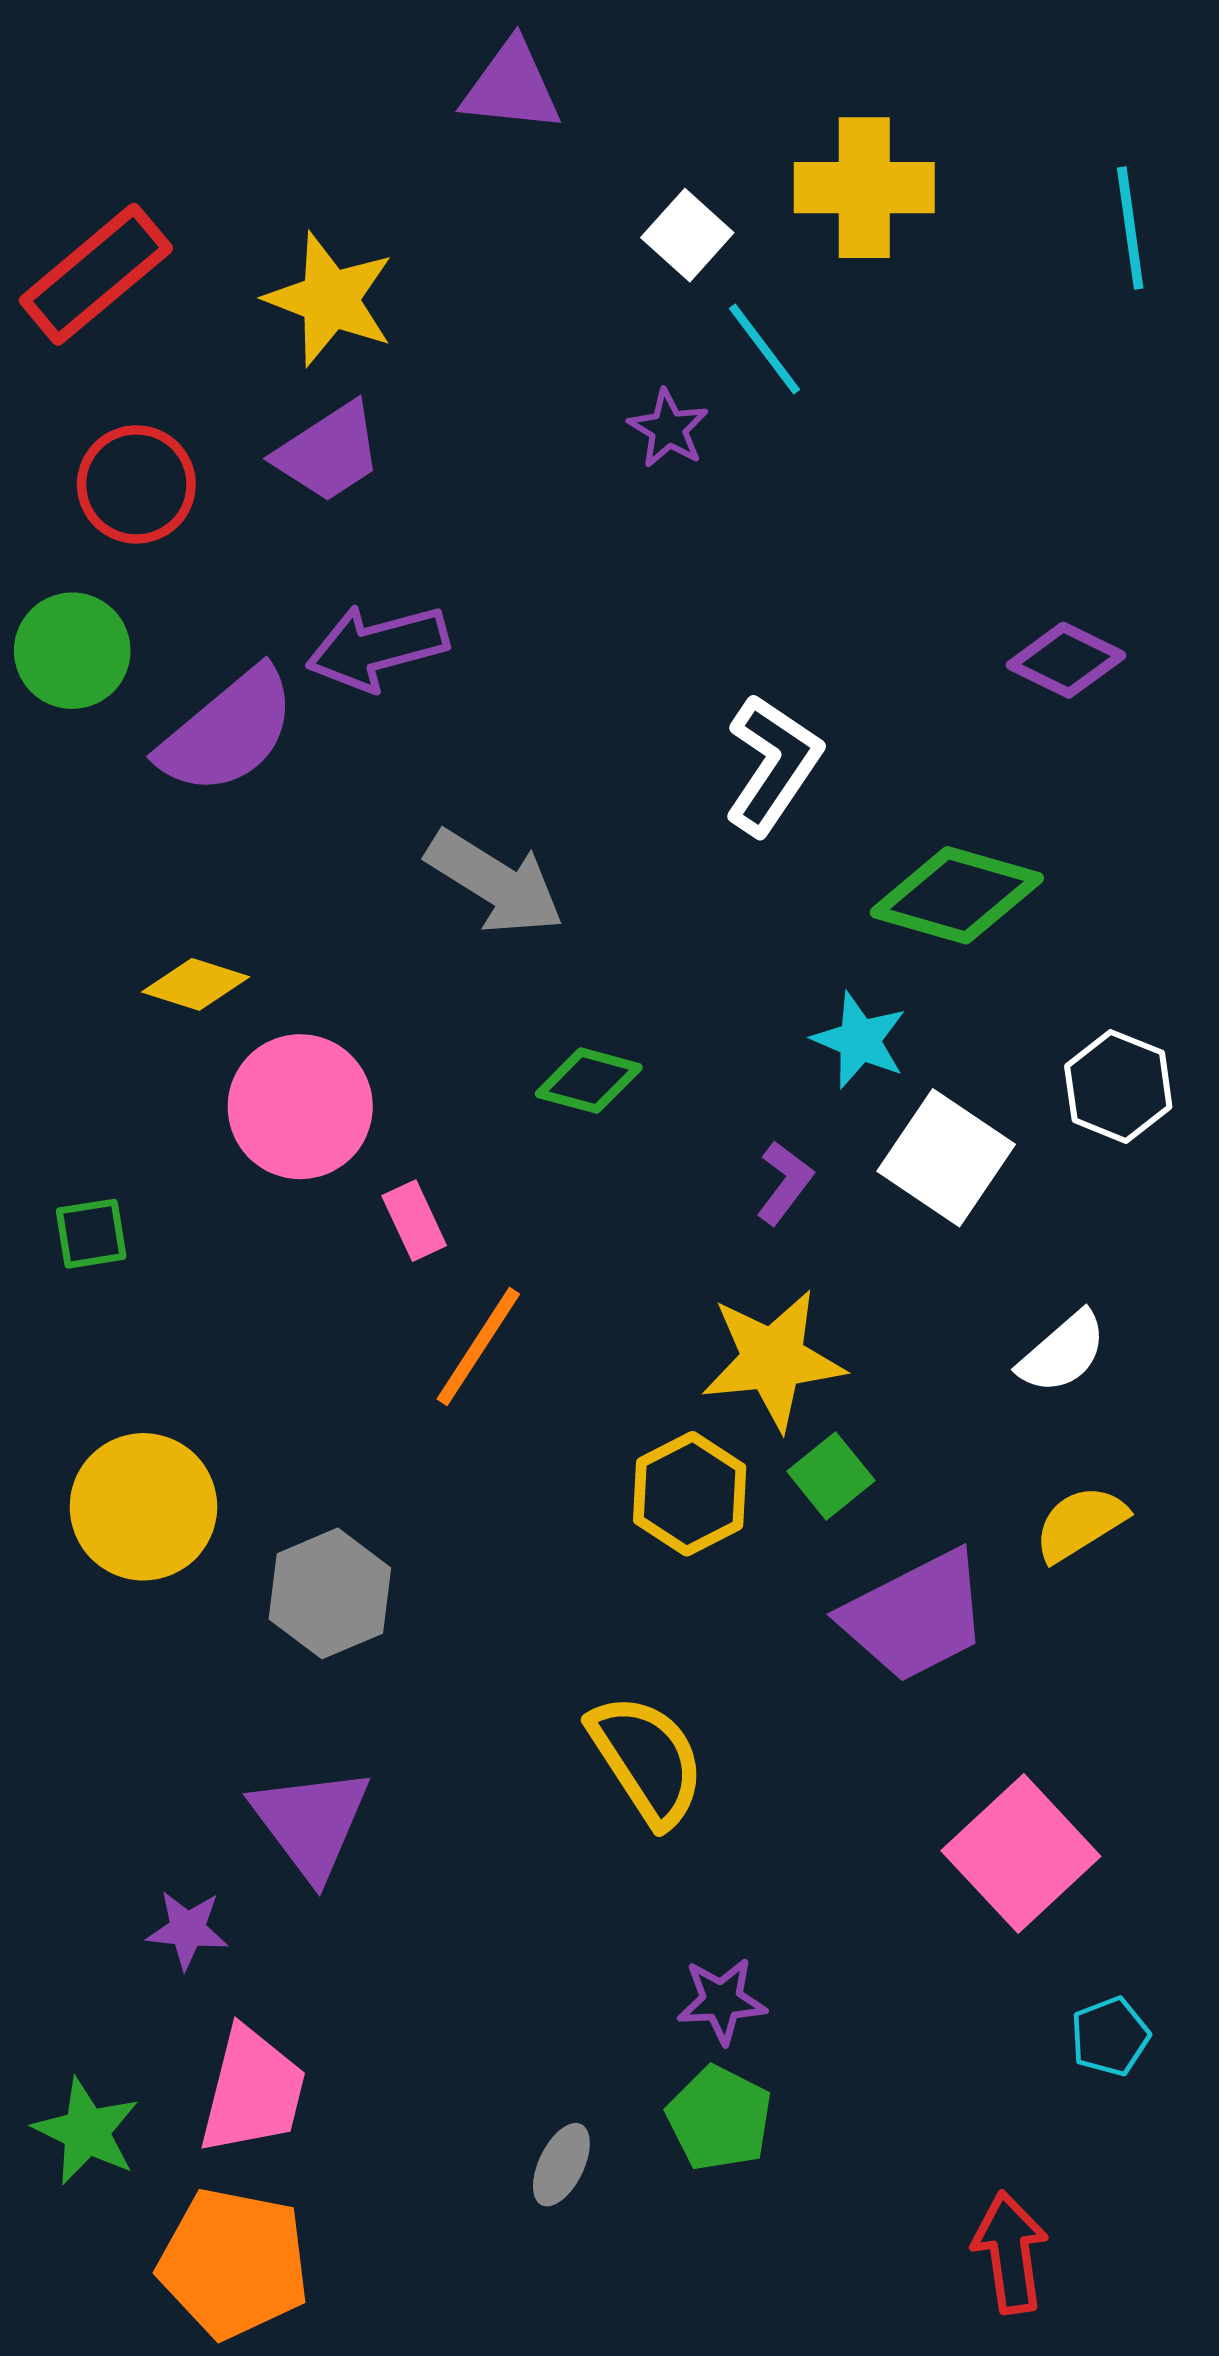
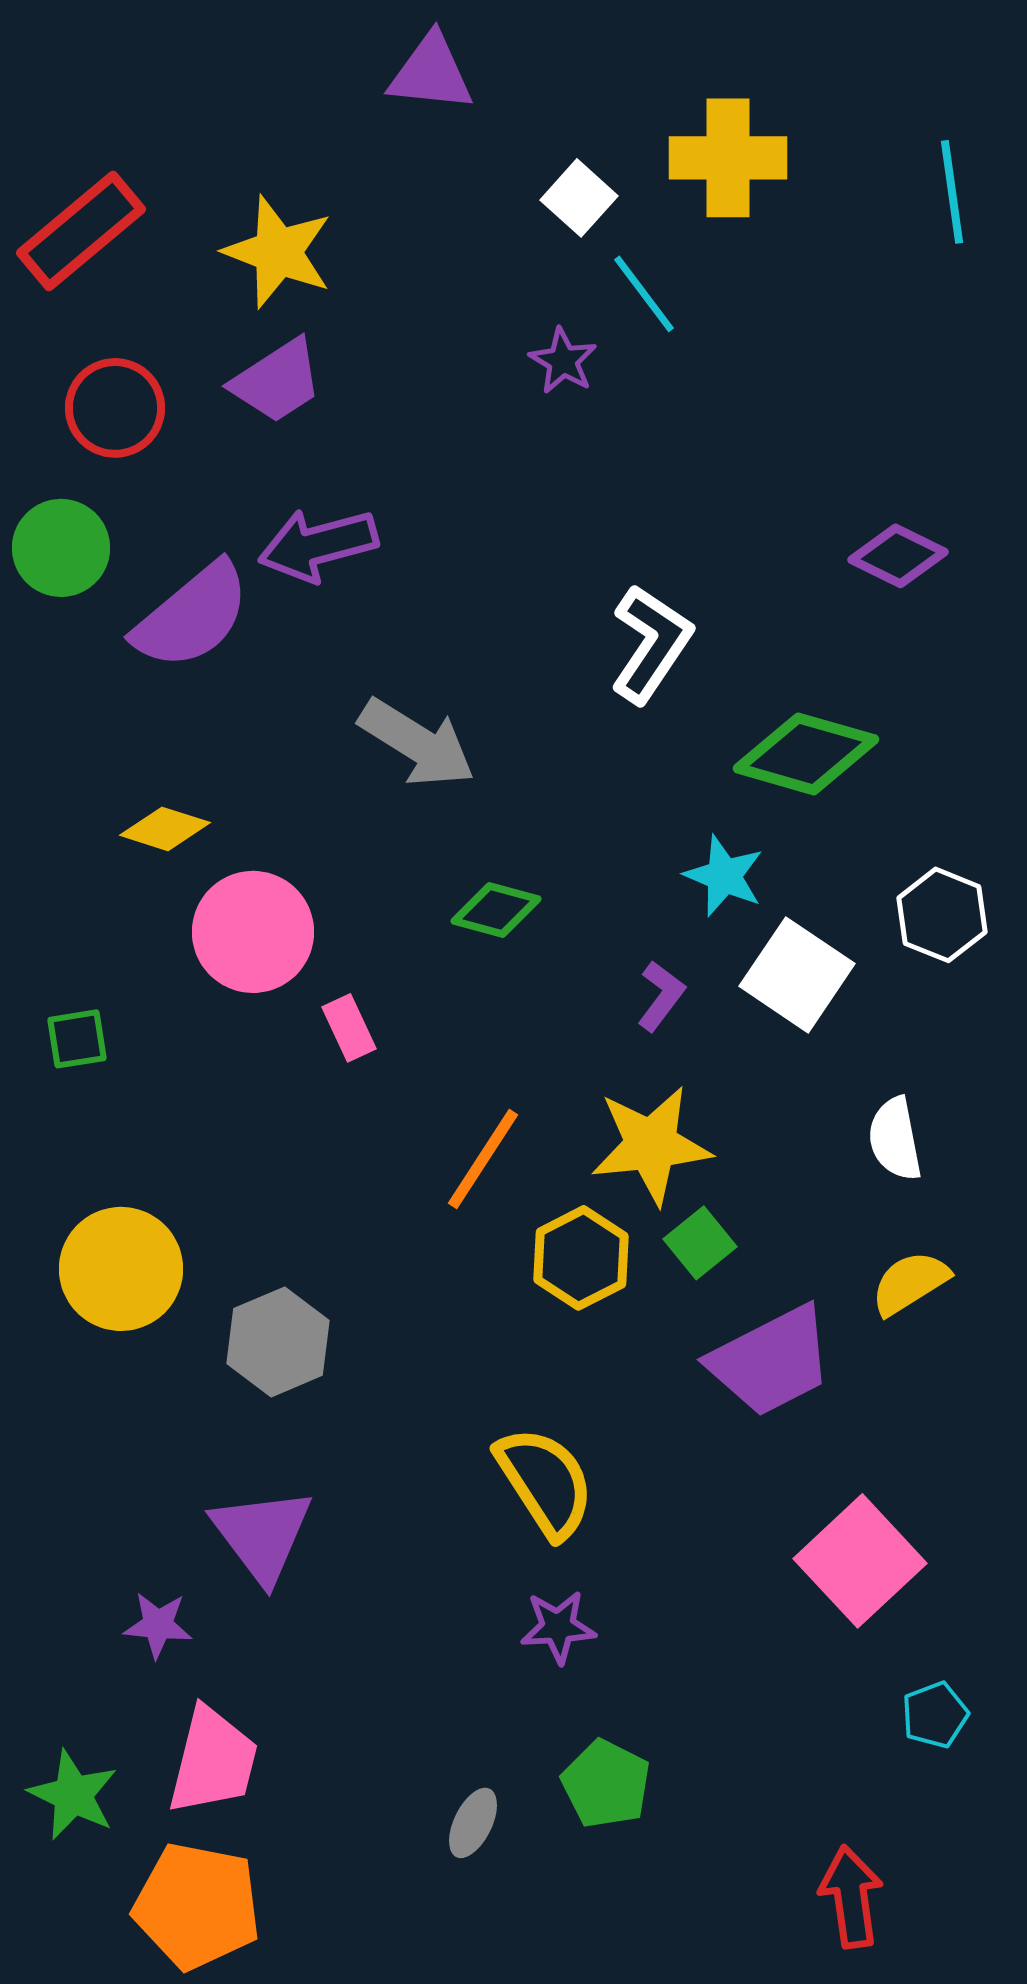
orange line: (478, 1347) -> (483, 1159), moved
white semicircle: (1062, 1352) -> (895, 1139), turned 120
purple star: (722, 2001) -> (558, 1627), moved

